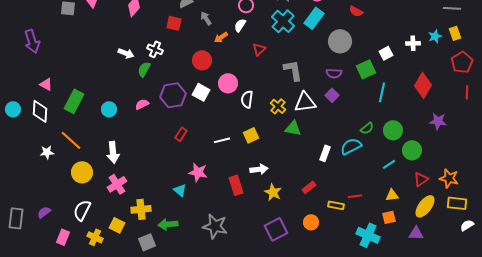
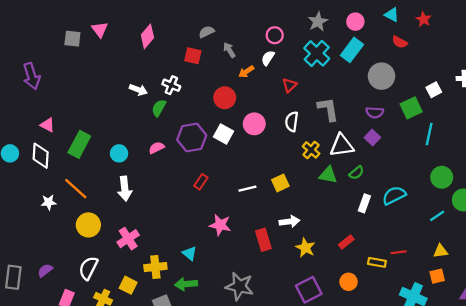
white semicircle: (247, 99) -> (292, 122), moved
green semicircle: (367, 128) -> (356, 173), moved
white arrow: (113, 152) -> (125, 189), moved
cyan triangle: (180, 190) -> (189, 253), moved

